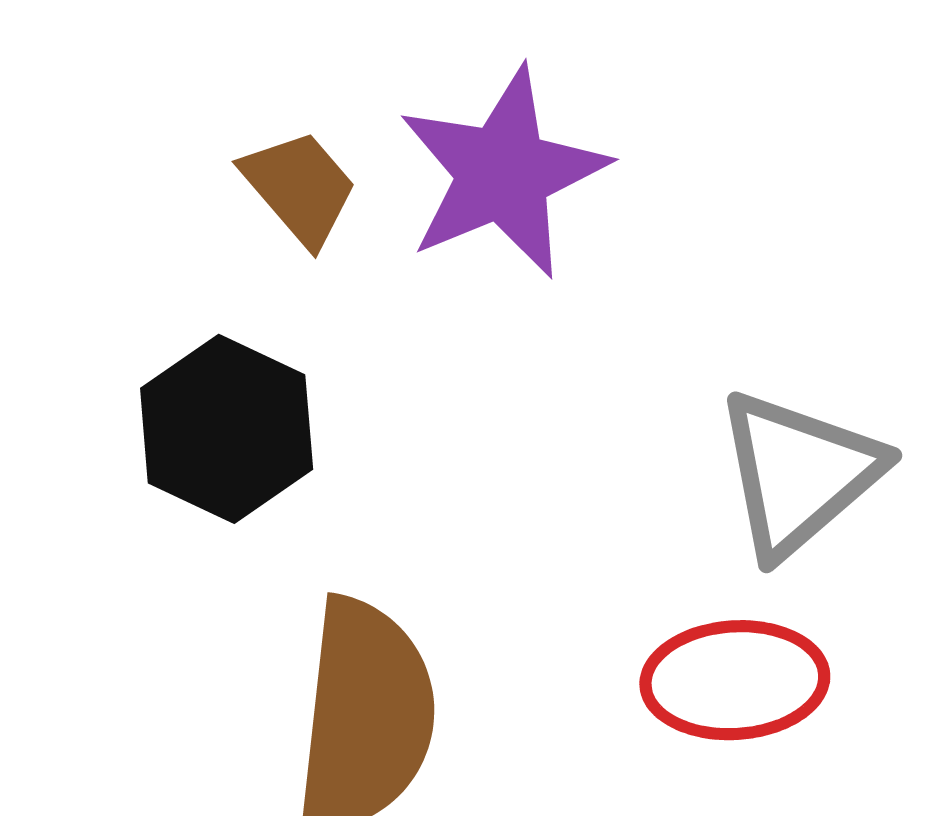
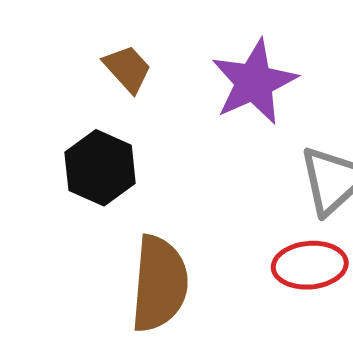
purple star: (503, 173) -> (254, 82), moved

